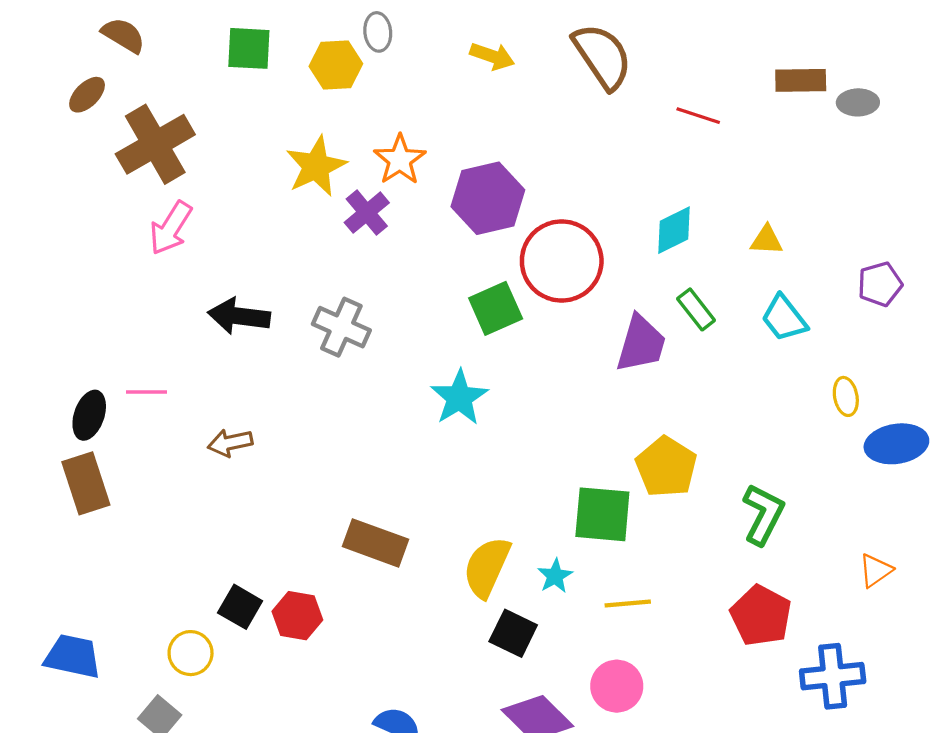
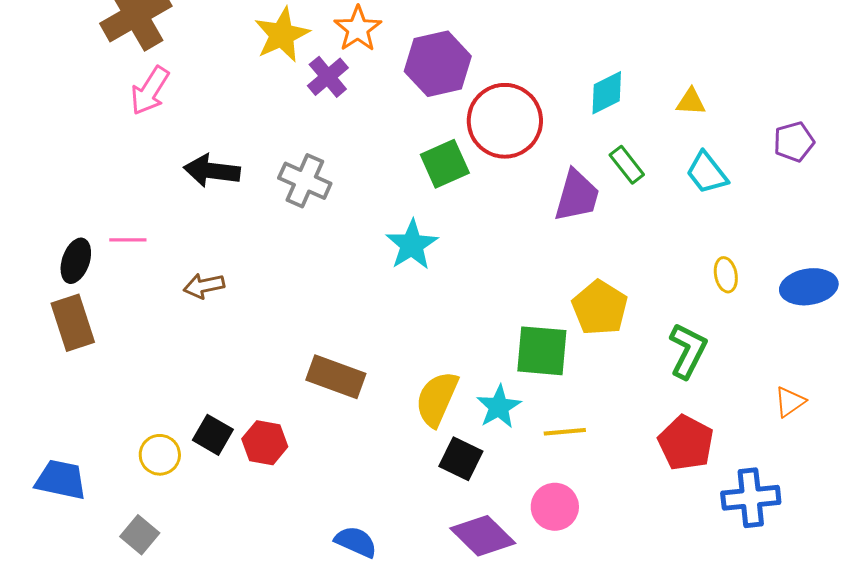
yellow ellipse: (846, 396) -> (726, 275), moved
cyan star: (555, 576) -> (499, 407), size x1.4
yellow circle: (191, 653) -> (160, 455), moved

